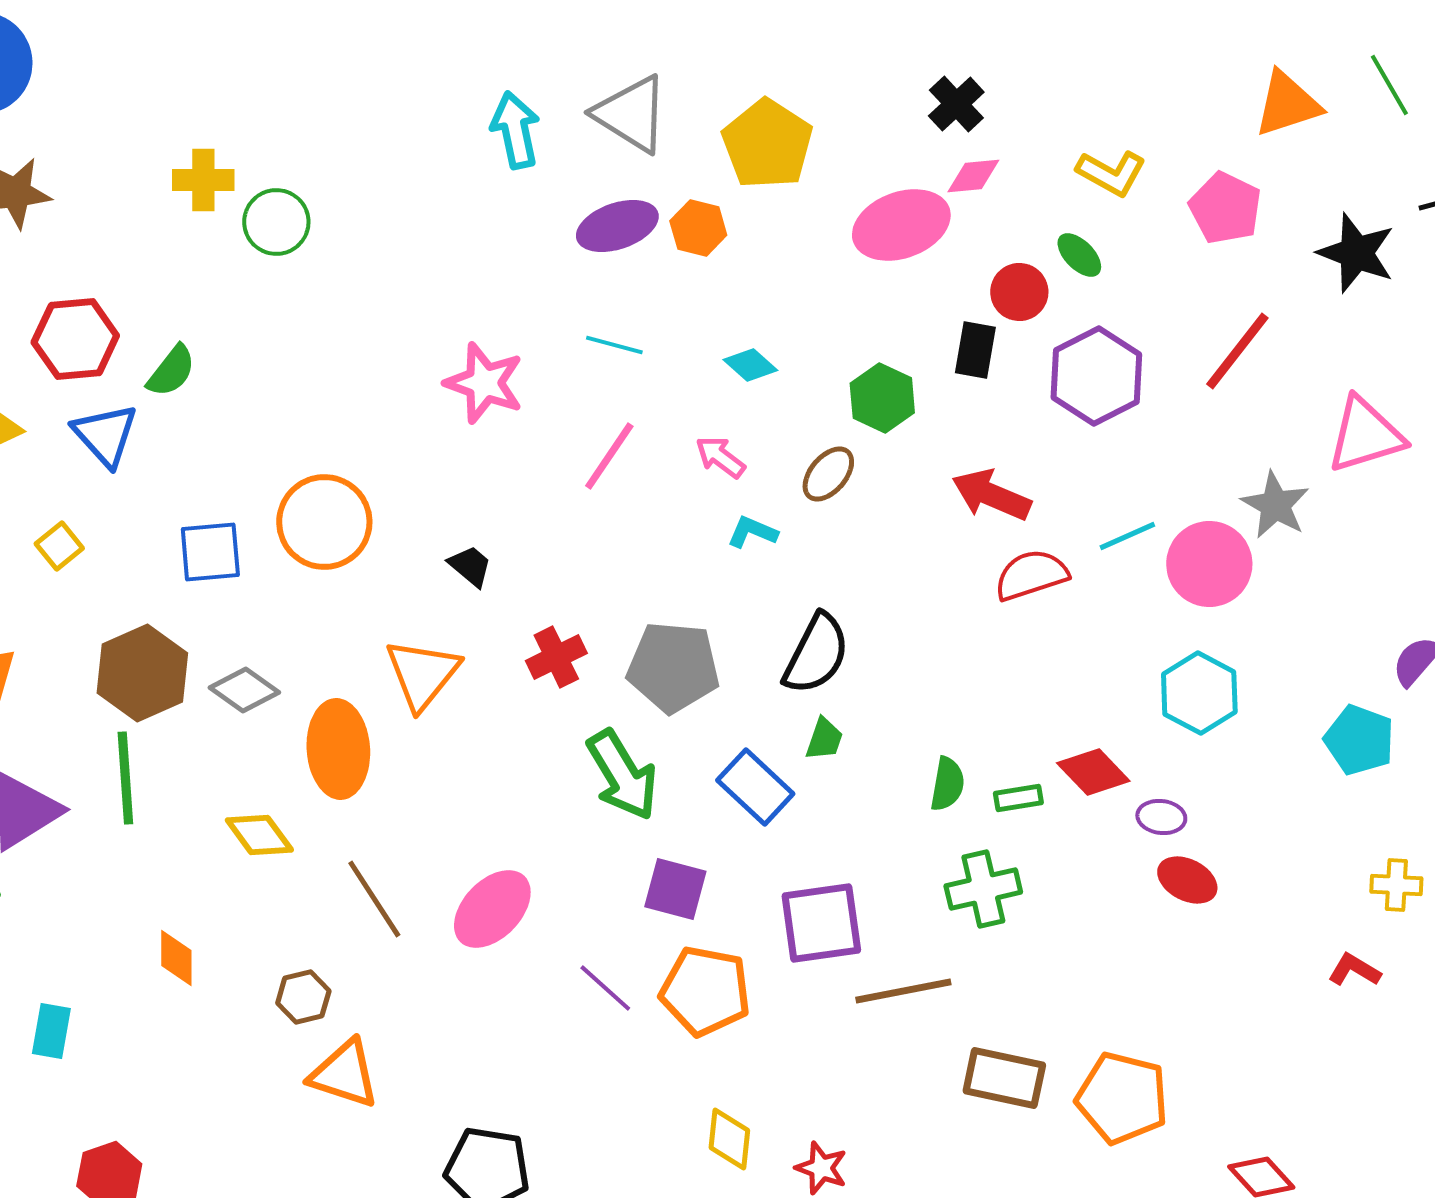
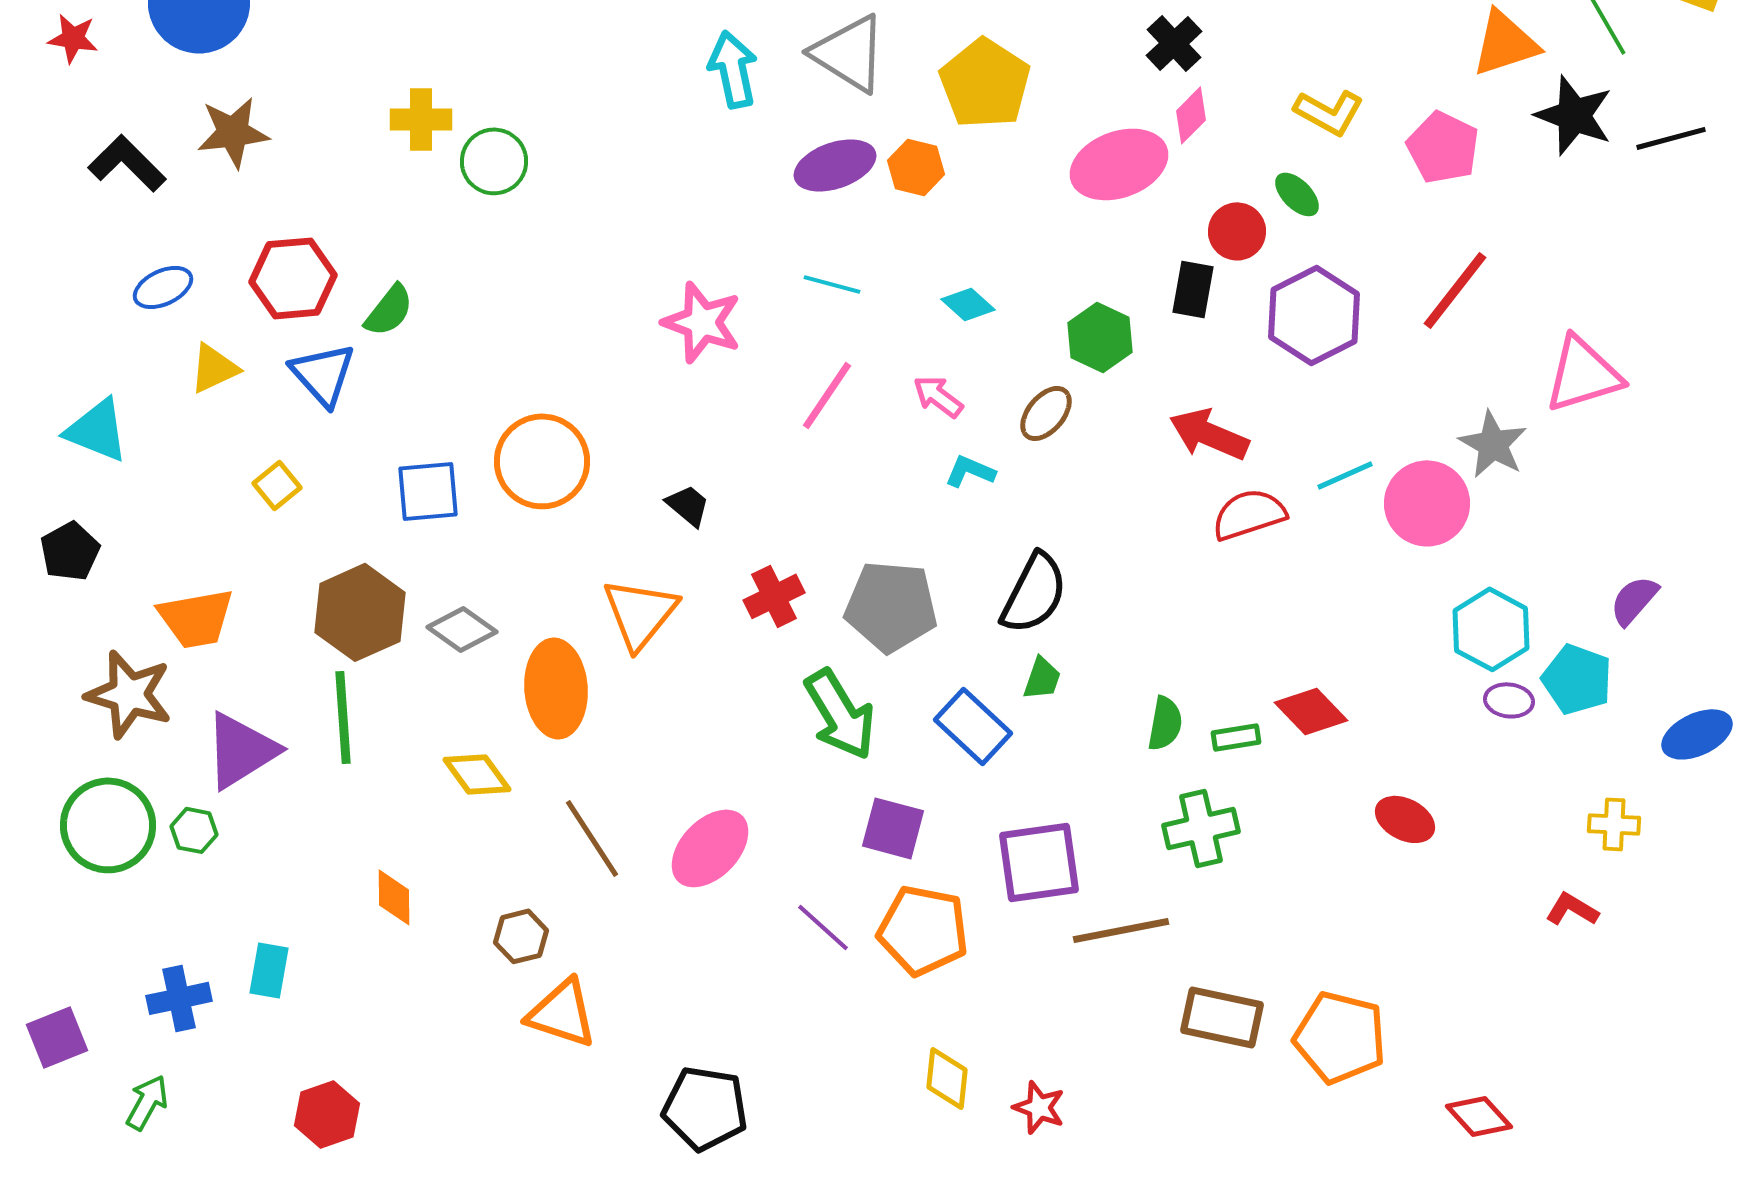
pink diamond: (973, 176) -> (1191, 115), turned -40
black star: (1356, 253) -> (1574, 115), moved
cyan hexagon: (1199, 693) -> (1491, 629), moved
purple ellipse: (1161, 817) -> (1509, 700), moved

